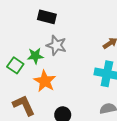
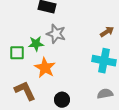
green square: (15, 65) -> (17, 53), turned -35

